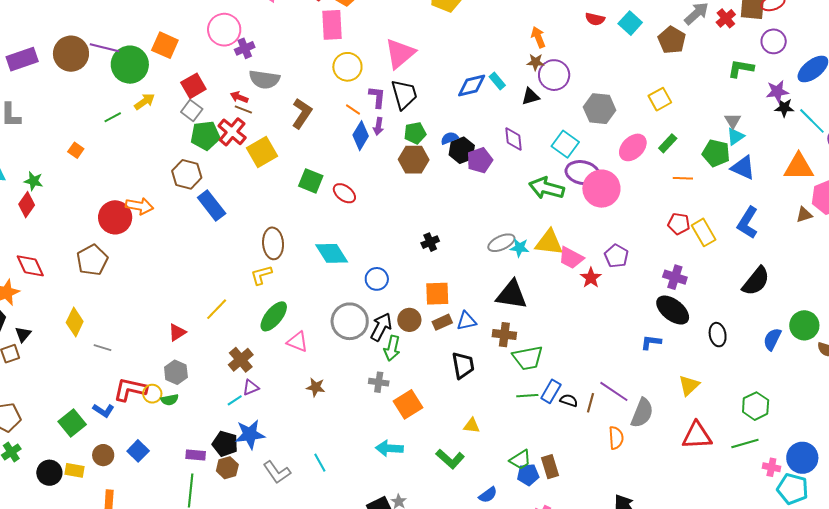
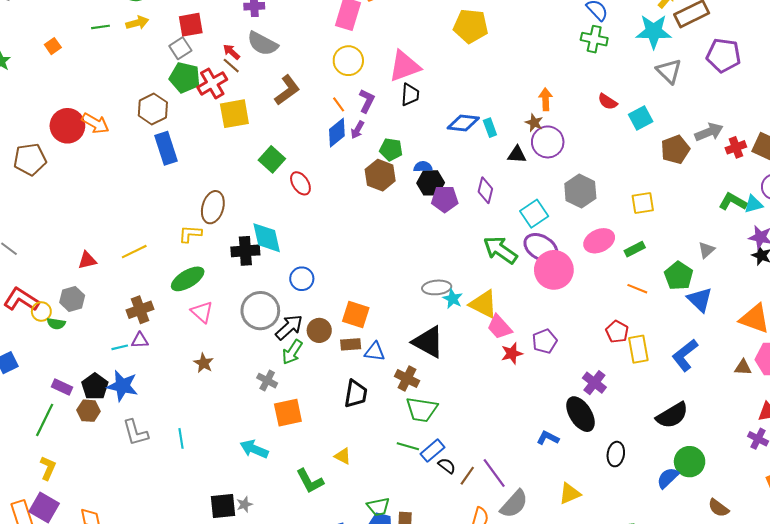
black trapezoid: (404, 94) -> (410, 95), moved, size x0.7
cyan triangle: (735, 136) -> (753, 204), moved
black cross: (430, 242) -> (245, 251), moved, size x1.5
green circle: (804, 325) -> (690, 462), moved

